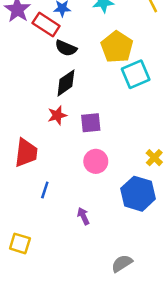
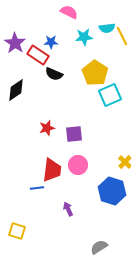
black diamond: (66, 83) -> (16, 90), moved
red trapezoid: (26, 153) -> (52, 170), moved
blue line: (45, 190) -> (37, 188), turned 64

